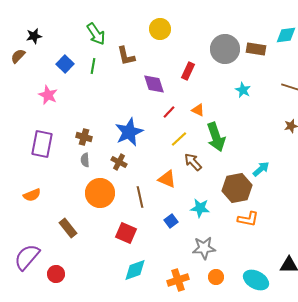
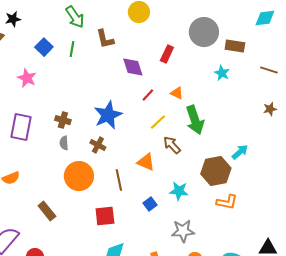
brown rectangle: (256, 49) -> (235, 46), moved
red square: (126, 233) -> (105, 216), turned -30

